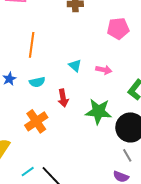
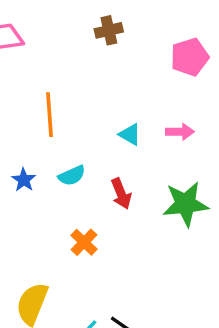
orange cross: (36, 121) -> (84, 242), size x0.7

